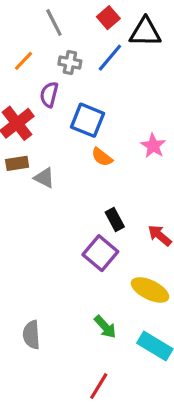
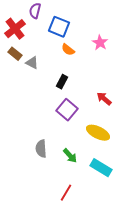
brown rectangle: (17, 163) -> (15, 54), turned 48
black rectangle: (115, 219) -> (62, 82), moved, turned 56
gray semicircle: (31, 335) -> (41, 149), moved

